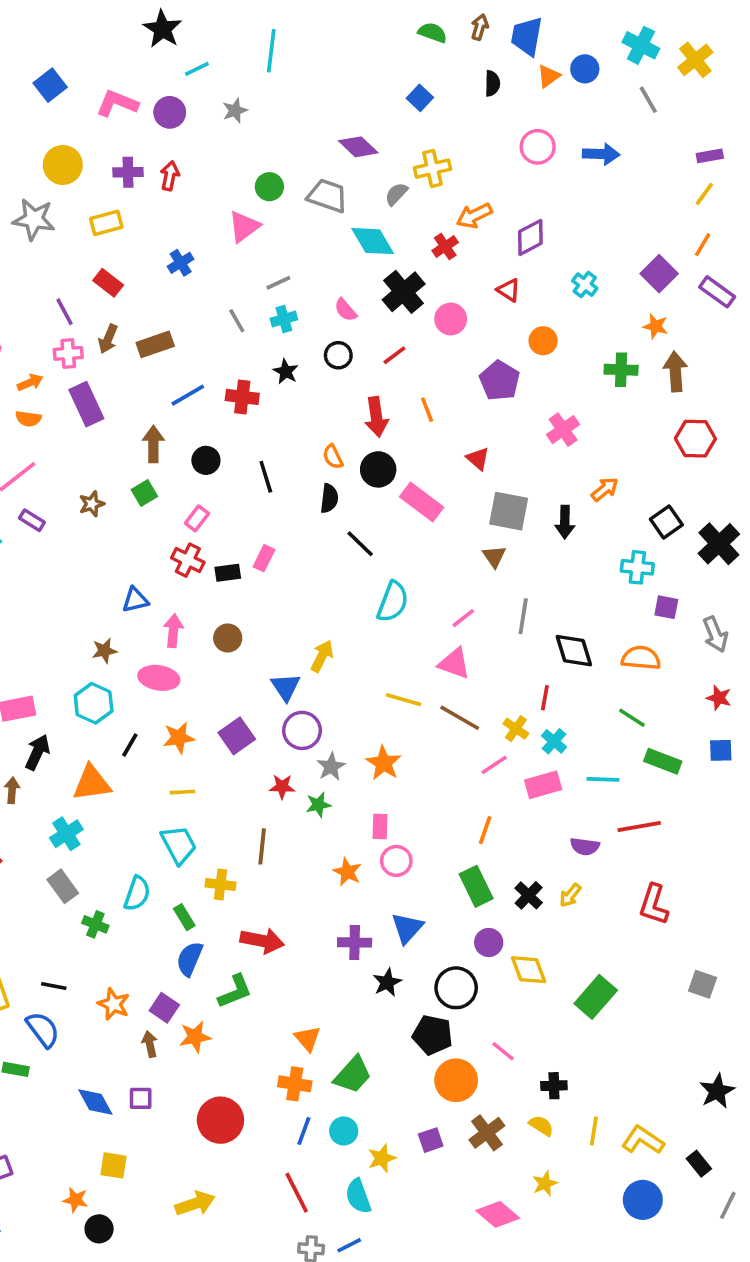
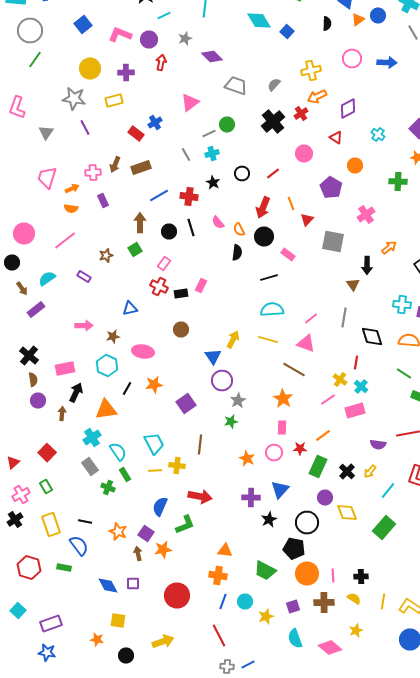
purple diamond: (358, 147) -> (212, 56), moved
yellow cross: (433, 169) -> (311, 70), moved
red arrow: (170, 176) -> (161, 62), moved
green circle: (269, 187) -> (227, 124), moved
cyan diamond: (373, 241) -> (259, 20), moved
red rectangle: (108, 283) -> (136, 134), moved
black cross: (404, 292) -> (273, 122), moved
pink semicircle: (346, 310) -> (218, 222), moved
purple line: (65, 312) -> (85, 128), moved
purple rectangle: (86, 404) -> (103, 200), size x0.6
red arrow: (376, 417) -> (263, 208), turned 30
red triangle: (478, 459) -> (307, 220), moved, turned 32
black line: (266, 477) -> (191, 228), moved
pink rectangle: (422, 502) -> (288, 254), size x0.6
gray square: (509, 511) -> (333, 242), moved
purple rectangle: (32, 520) -> (84, 276), moved
black line: (360, 544) -> (269, 278), moved, turned -60
brown triangle: (494, 556) -> (353, 284), moved
cyan cross: (637, 567) -> (402, 304), moved
cyan semicircle: (393, 602) -> (272, 310), turned -115
pink arrow: (173, 631) -> (84, 326), moved, turned 84
yellow line: (404, 700) -> (268, 340), moved
brown line: (460, 718) -> (294, 370), moved
purple square: (237, 736) -> (186, 404), moved
orange star: (384, 763) -> (283, 398), moved
cyan line: (603, 779) -> (388, 490), moved, turned -54
red star: (282, 787) -> (300, 448), moved
yellow line: (182, 792) -> (155, 470), moved
pink rectangle: (380, 826) -> (282, 428), moved
orange line: (485, 830) -> (323, 436), turned 35
green rectangle: (476, 886) -> (318, 466), turned 50
cyan semicircle: (137, 894) -> (118, 452), moved, turned -54
green rectangle: (184, 917) -> (125, 474), moved
orange triangle: (307, 1039) -> (225, 550), turned -42
pink line: (503, 1051) -> (333, 576), moved, turned 48
green trapezoid: (353, 1075) -> (265, 570), moved, turned 75
brown cross: (487, 1133) -> (324, 602), turned 36
cyan semicircle: (358, 1196) -> (295, 638), moved
black circle: (99, 1229) -> (126, 656), moved

